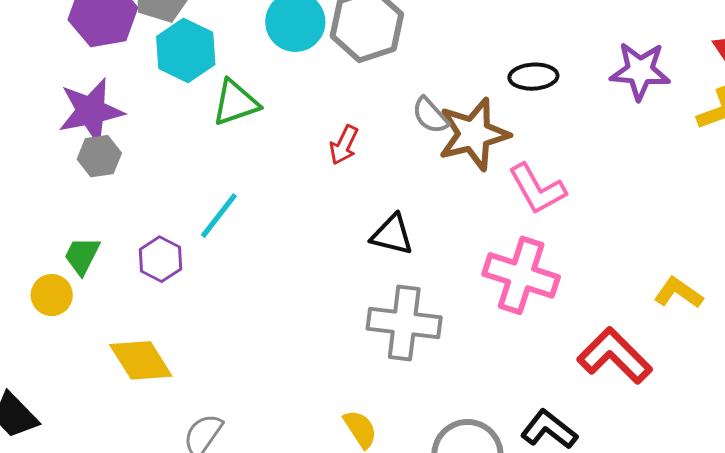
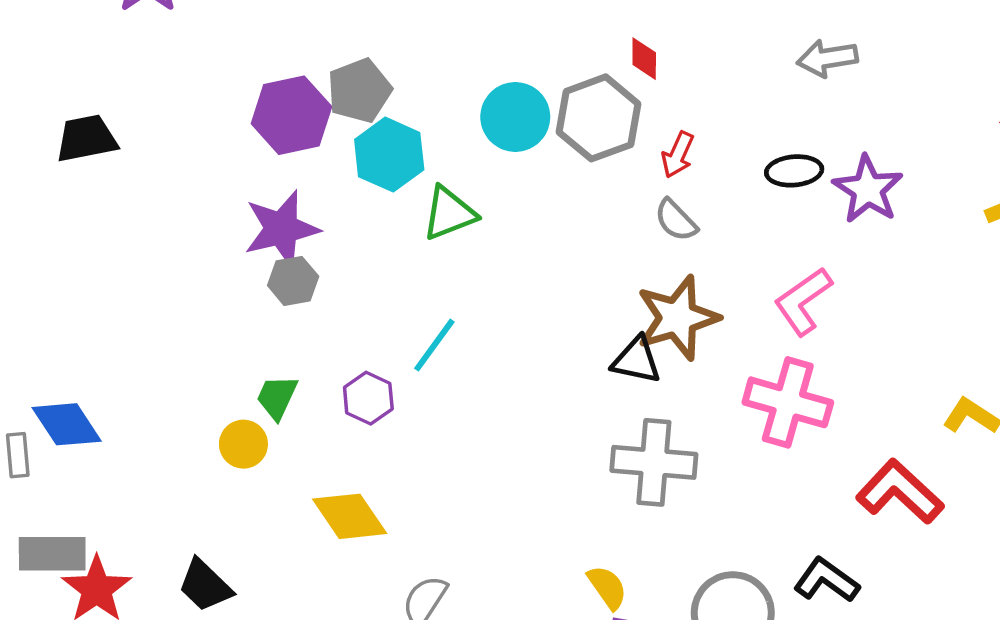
purple star: (640, 71) -> (868, 189), moved, turned 30
brown star: (474, 134) -> (677, 318), moved
red arrow: (344, 145) -> (678, 155), moved
pink L-shape: (537, 189) -> (803, 301), turned 86

